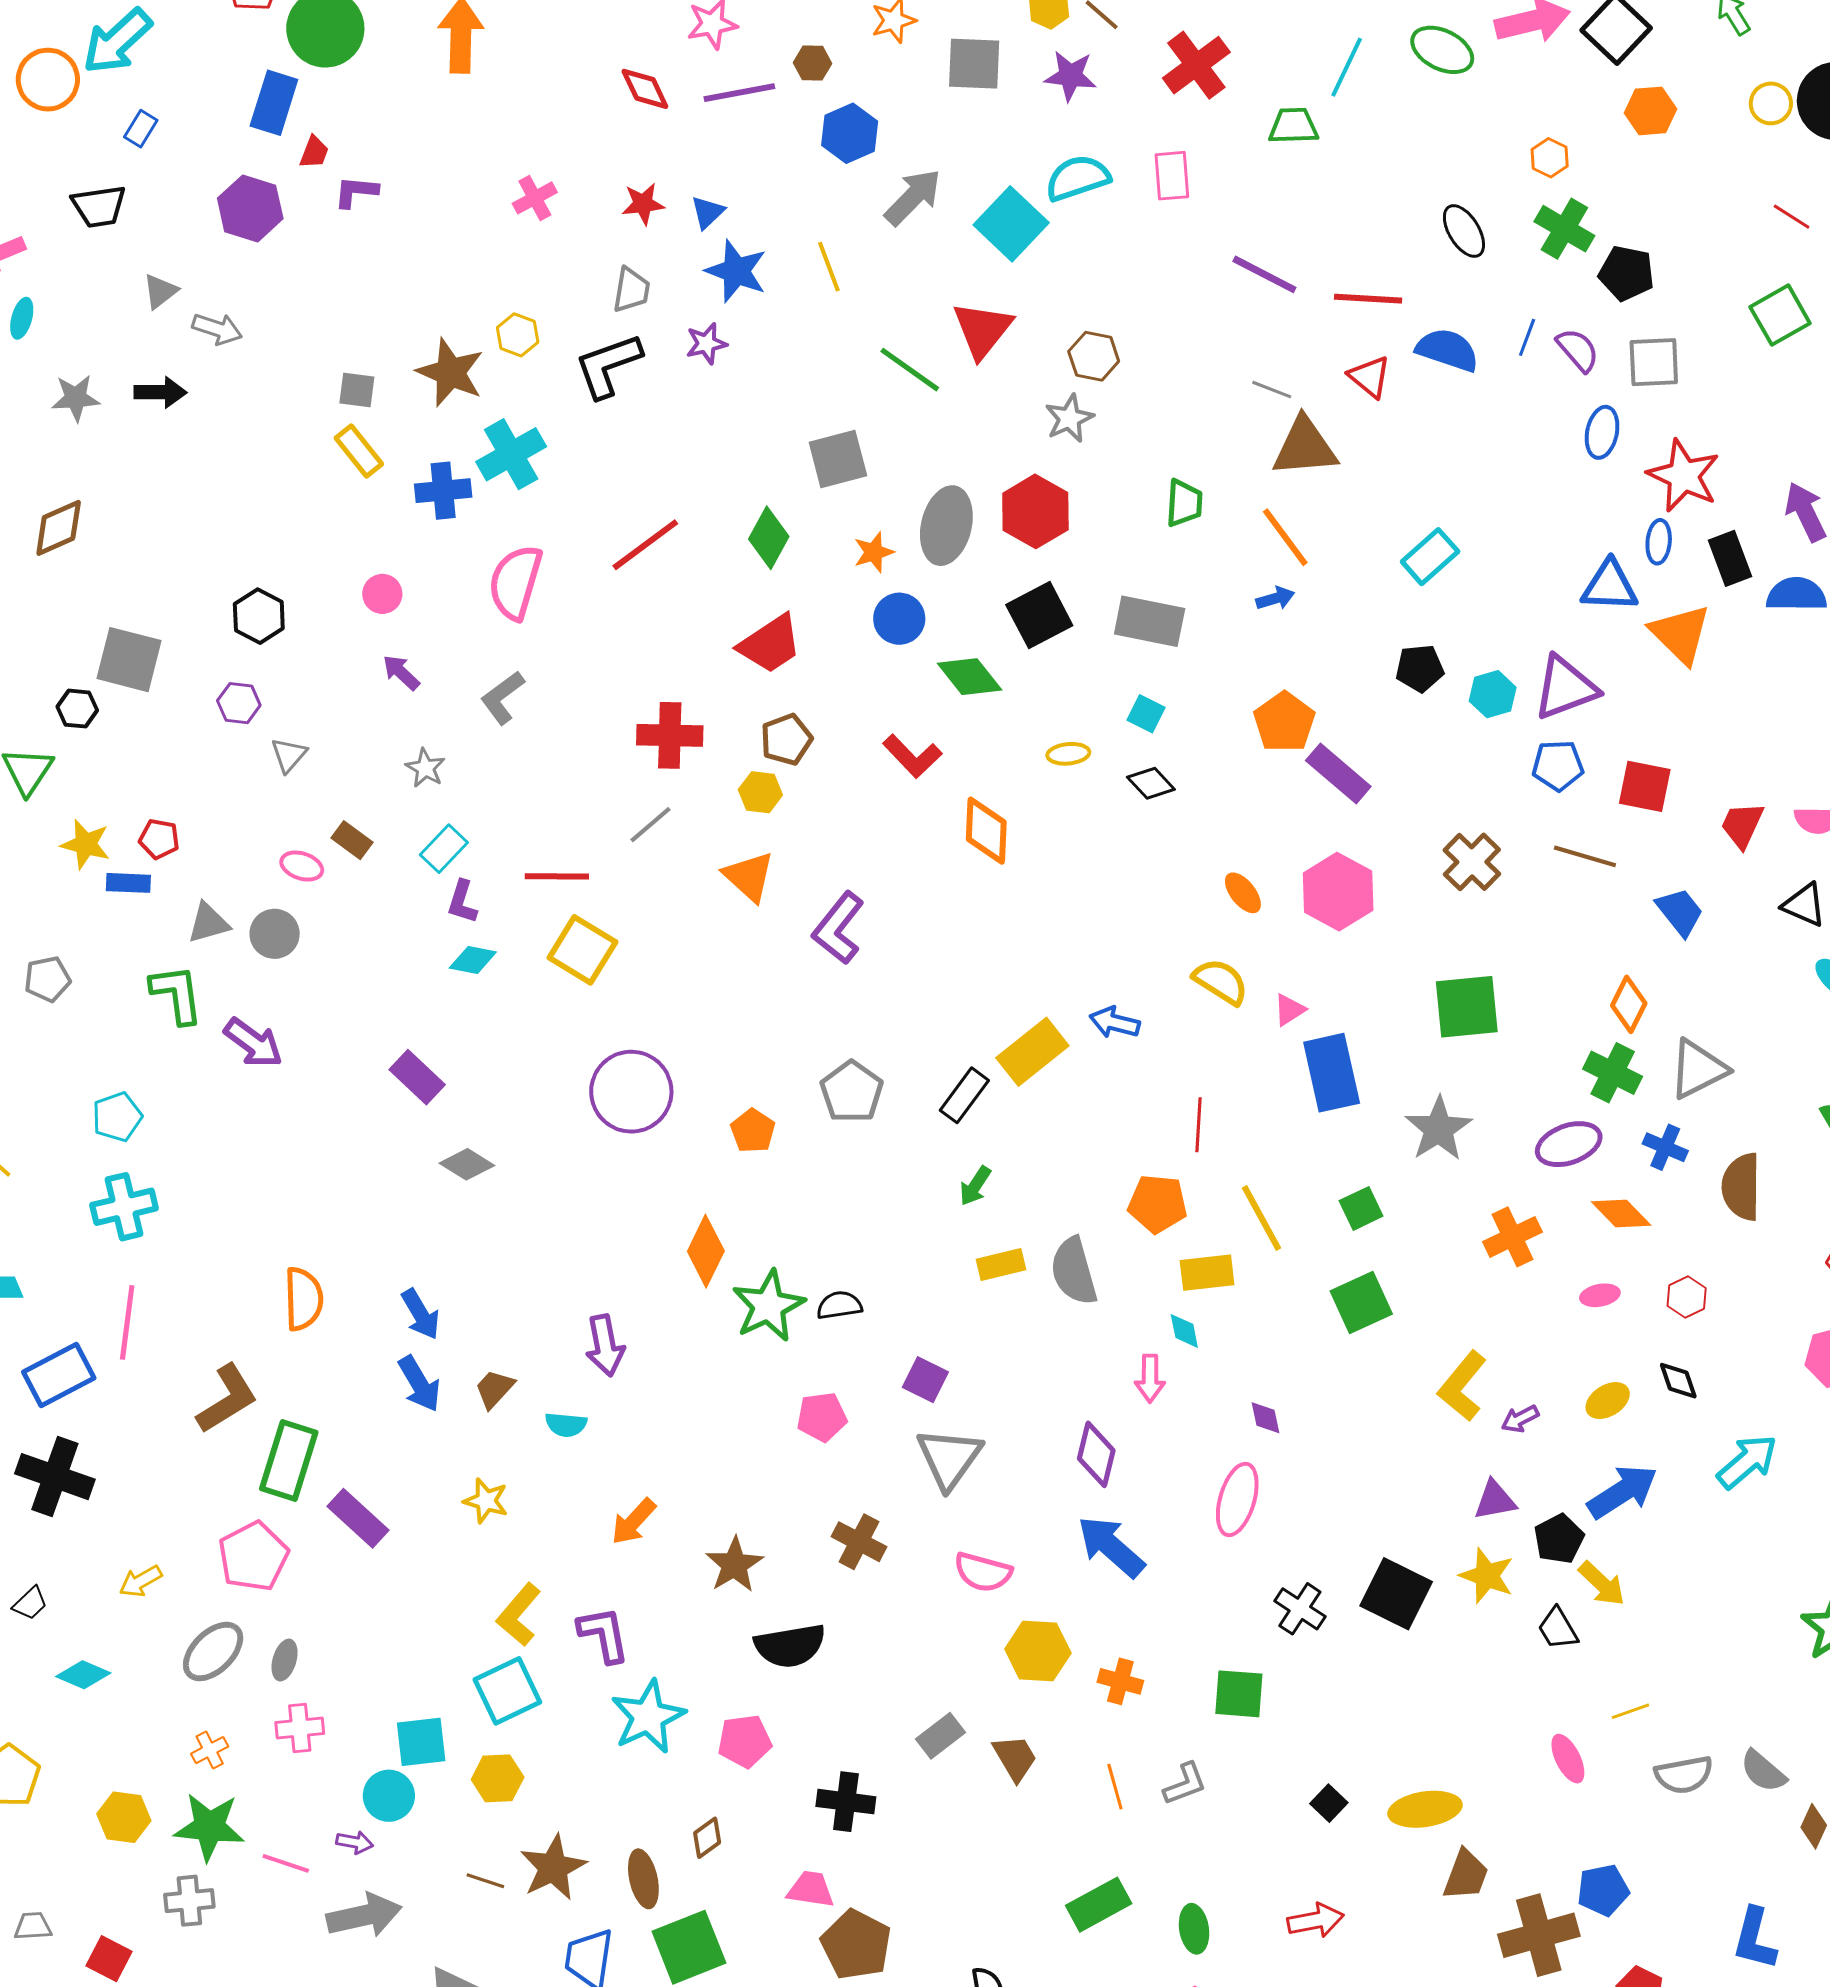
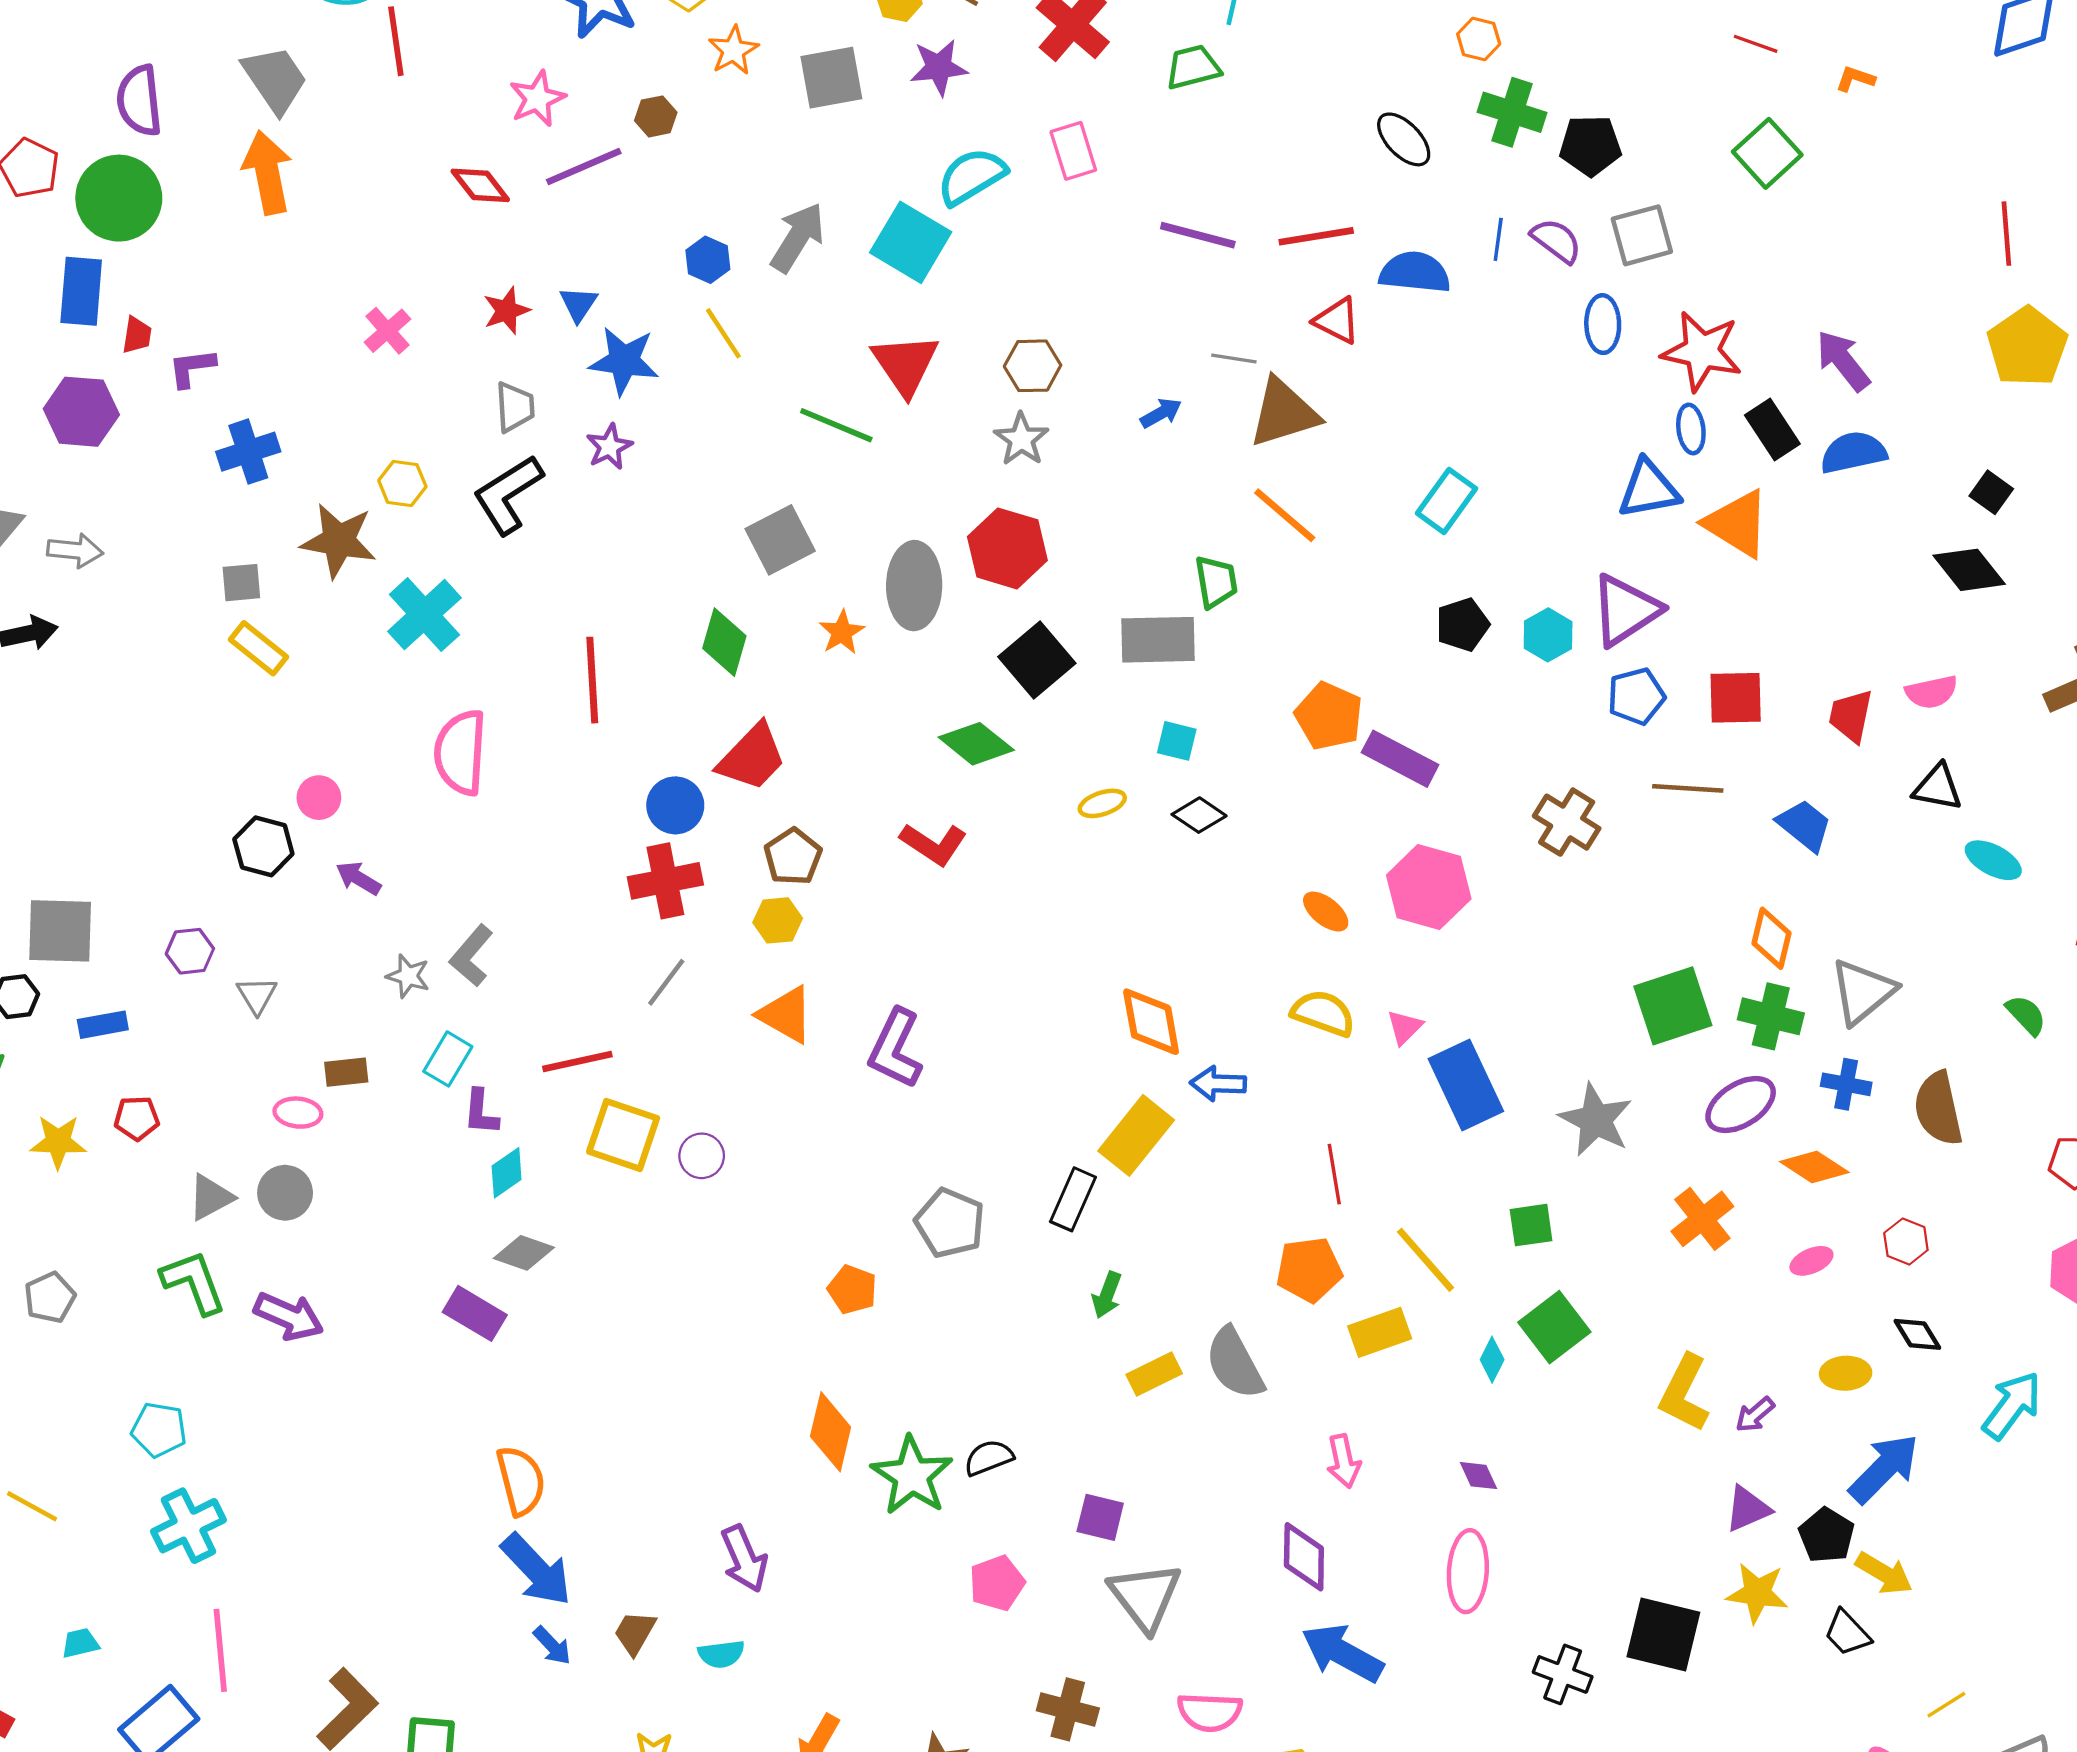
blue hexagon: (850, 133) -> (708, 260), moved, size x0.7
blue cross: (443, 491) -> (248, 452), moved
green trapezoid: (1184, 503) -> (1216, 582), moved
red line: (645, 545) -> (592, 680), turned -44
blue arrow: (1275, 598) -> (1161, 413), moved
black hexagon: (259, 616) -> (263, 846), moved
blue circle: (899, 619) -> (675, 805), moved
gray L-shape: (502, 698) -> (471, 956), moved
orange diamond: (986, 831) -> (1151, 1022), moved
brown rectangle: (352, 840) -> (346, 1072), turned -30
blue rectangle: (128, 883) -> (103, 1025), moved
cyan diamond: (473, 960) -> (507, 1173), turned -33
green square: (1467, 1007) -> (1673, 1006), moved
purple circle: (631, 1092) -> (702, 1156), moved, size x0.5
cyan pentagon: (117, 1117) -> (159, 1430), turned -30
gray diamond: (467, 1164) -> (524, 1253), moved
green square: (1361, 1208) -> (1531, 1225), turned 30
orange semicircle: (304, 1299) -> (521, 1481), moved
blue arrow: (421, 1314) -> (536, 1570), size x1.4
cyan diamond: (1184, 1331) -> (1492, 1360), moved, turned 51
blue arrow: (419, 1384) -> (552, 1646), size x0.7
yellow ellipse: (1608, 1401) -> (1846, 1373), turned 42

